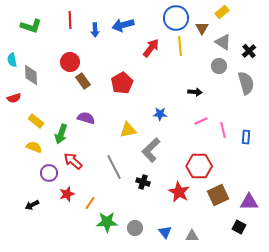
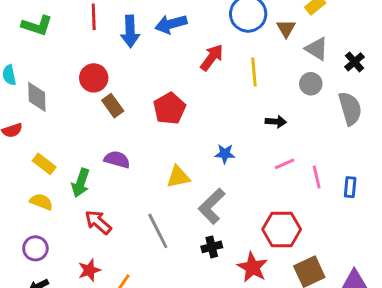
blue arrow: (95, 30) -> (130, 31), size x1.5
yellow line: (180, 46) -> (254, 72), moved
purple circle: (49, 173) -> (35, 248), moved
black cross: (143, 182) -> (212, 247), moved, turned -32

